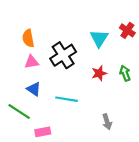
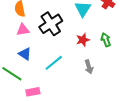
cyan line: (66, 99) -> (54, 63), turned -48
gray arrow: (107, 122) -> (89, 67), moved

